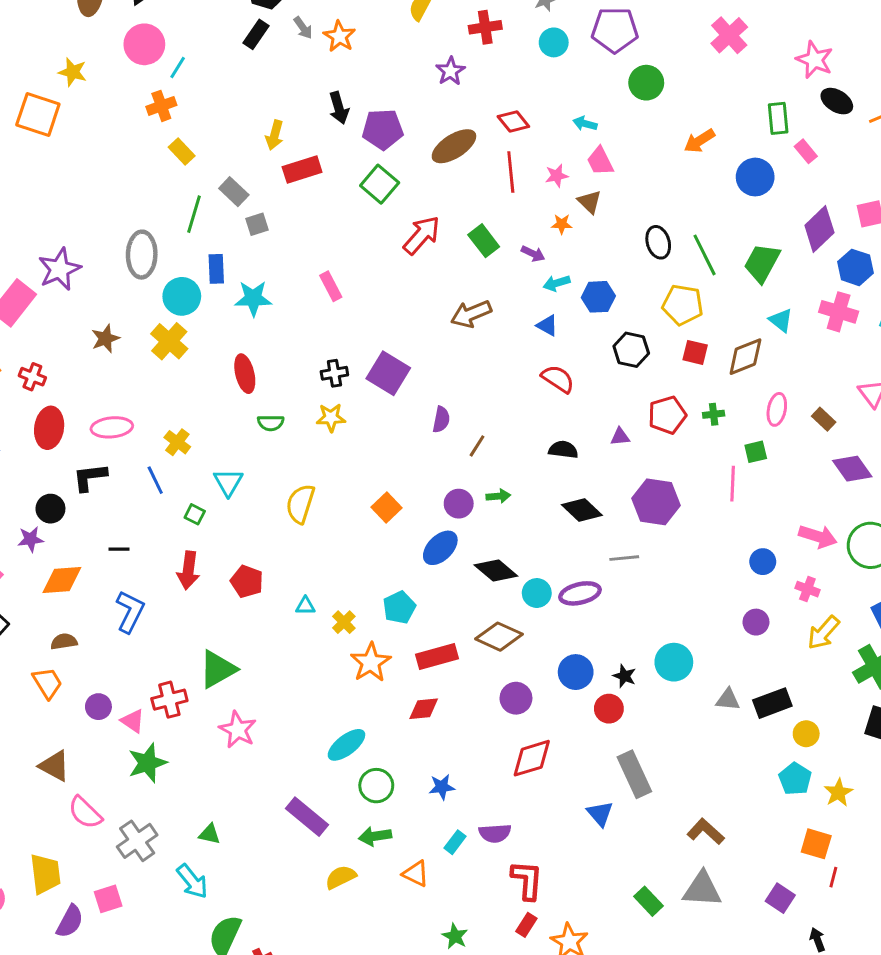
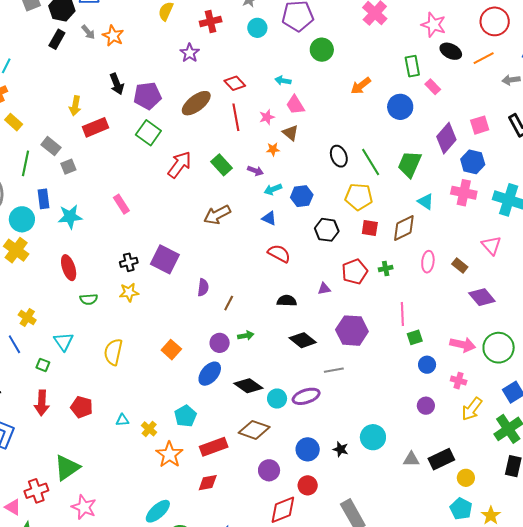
green square: (756, 452) -> (415, 337), moved
red circle: (609, 709) -> (308, 485), moved

